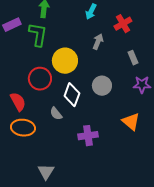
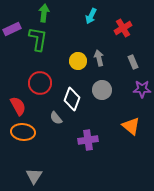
gray arrow: (98, 42) -> (99, 58), moved, turned -35
yellow circle: (65, 61) -> (78, 61), moved, size x0.7
gray triangle: (46, 172) -> (34, 176), moved

